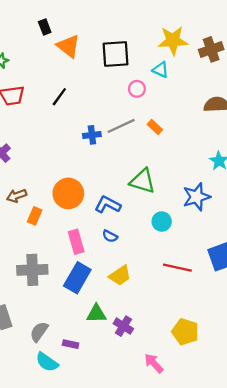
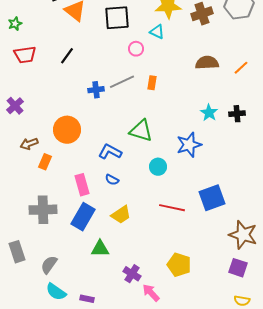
orange rectangle: (155, 127) -> (152, 83), turned 56
orange circle: (68, 193) -> (67, 130), moved
purple cross: (123, 326) -> (132, 274), moved
purple rectangle: (71, 344) -> (87, 299), moved

